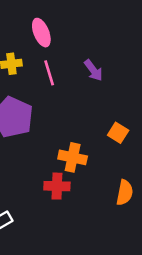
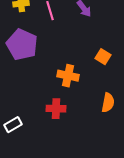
red cross: (57, 186) -> (56, 109), moved

